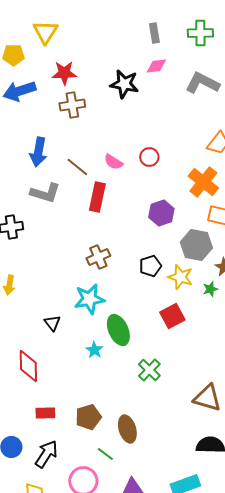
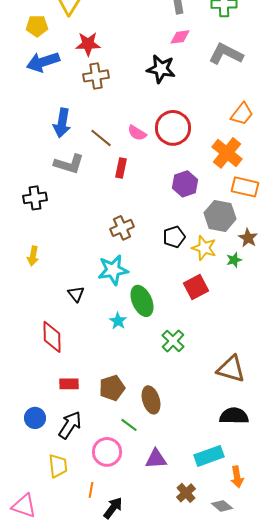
black star: (124, 84) -> (161, 69), moved
red circle: (149, 157) -> (173, 128), size x1.8
red rectangle: (97, 197) -> (121, 168), size x0.7

